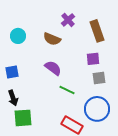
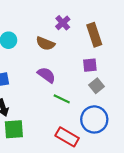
gray square: (99, 78) -> (96, 86), turned -32

